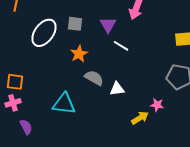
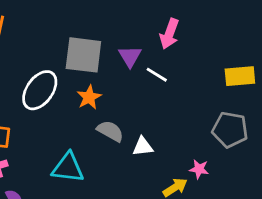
gray square: (75, 24) -> (83, 55), size x1.8
white ellipse: (44, 33) -> (40, 90), moved
white line: (121, 46) -> (157, 75), moved

